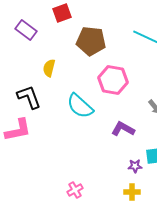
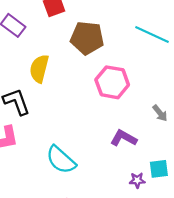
yellow semicircle: (49, 68) -> (39, 69), size x1.4
cyan semicircle: (80, 106) -> (61, 160), moved

